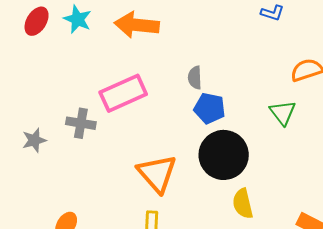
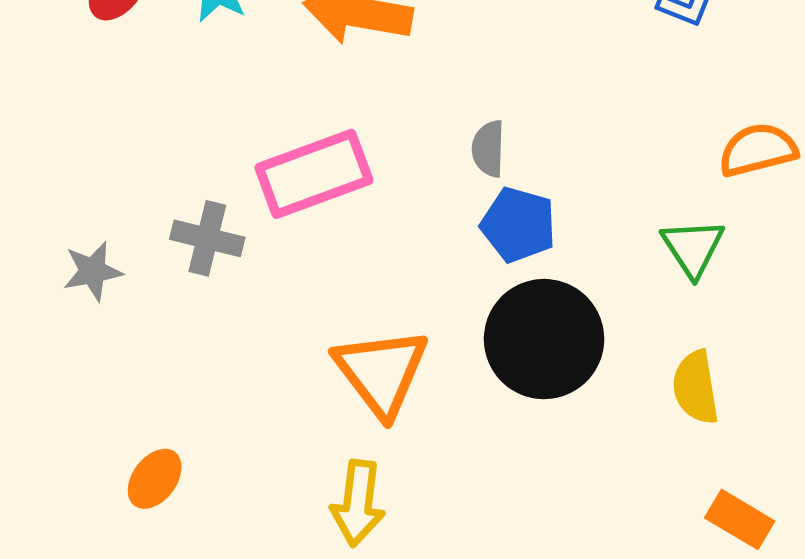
yellow semicircle: (243, 204) -> (696, 387), moved

